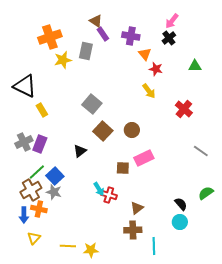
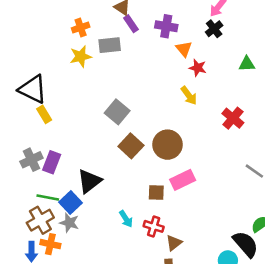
orange cross: (50, 37) -> (81, 27), moved, size x0.6
gray rectangle: (86, 51) -> (110, 45), turned 72
yellow rectangle: (42, 110) -> (44, 114), moved
brown circle: (132, 130) -> (167, 145), size x1.5
black triangle: (80, 151) -> (89, 181), moved, size x1.5
green line: (37, 172) -> (48, 197), turned 54
red cross: (109, 195) -> (154, 226), moved
black semicircle: (181, 204) -> (246, 244), moved, size x1.6

